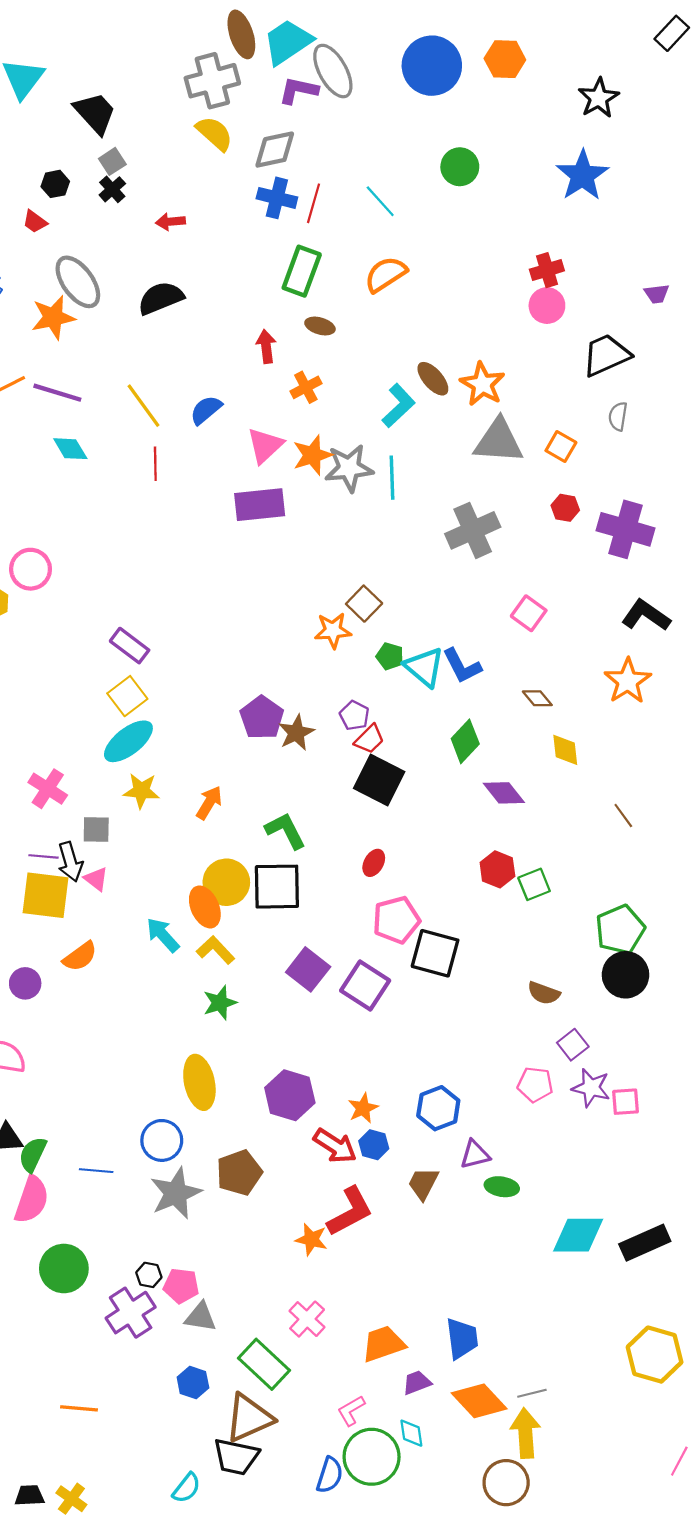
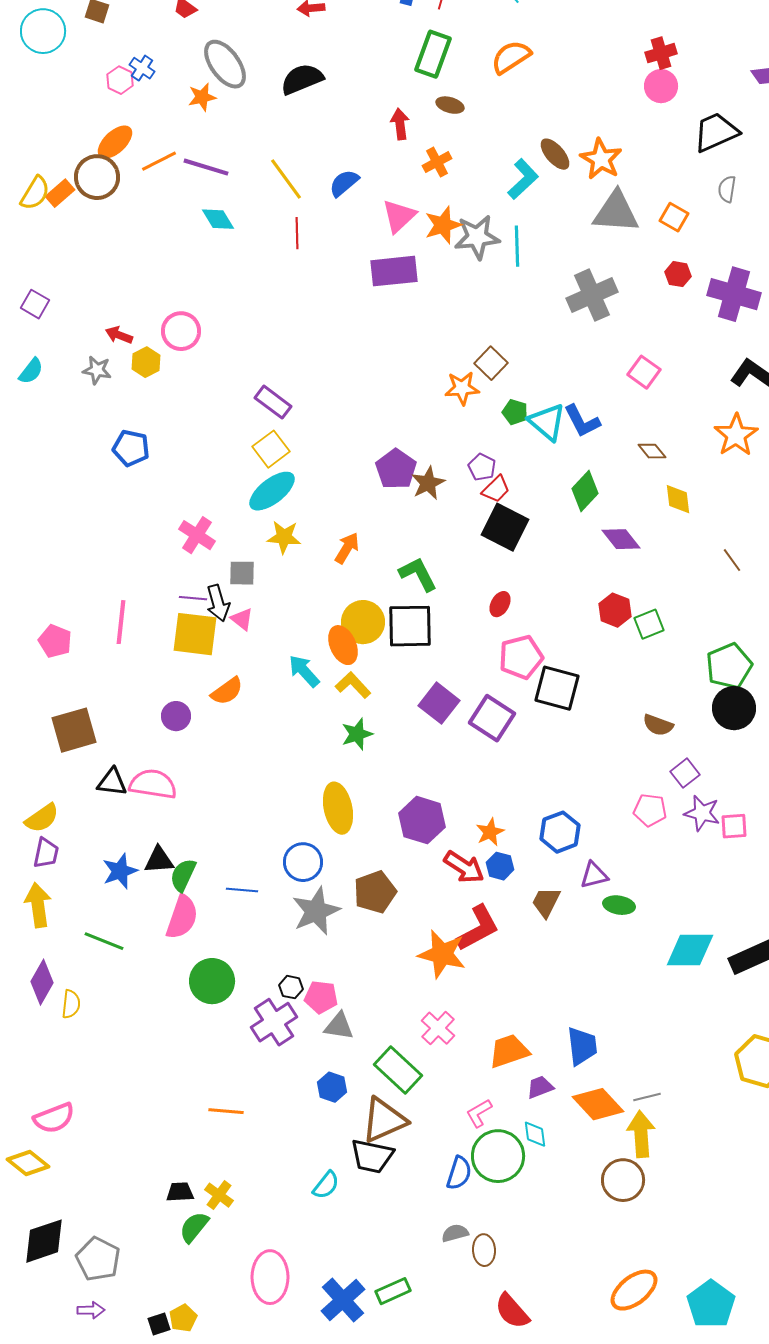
orange star: (53, 317) -> (202, 97), size x0.7
orange star: (311, 1239) -> (442, 954), size x1.6

